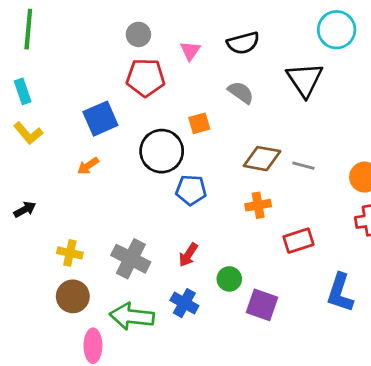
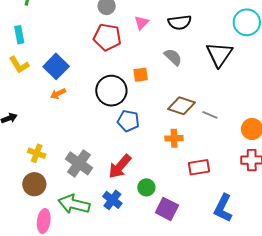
blue square: (100, 119) -> (56, 66), moved, turned -30
red arrow: (188, 255) -> (120, 166), size x1.5

